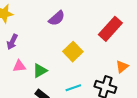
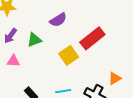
red rectangle: (110, 29) -> (92, 38), moved
green triangle: (40, 71) -> (34, 40), moved

